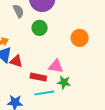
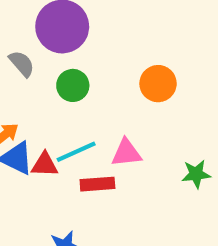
green star: (64, 82) -> (196, 174), moved
cyan line: (44, 93) -> (76, 152), moved

